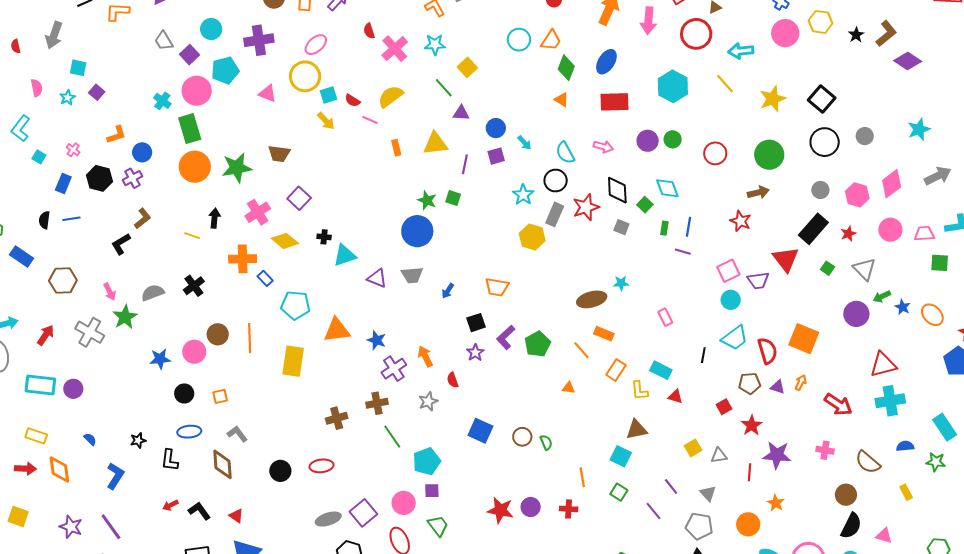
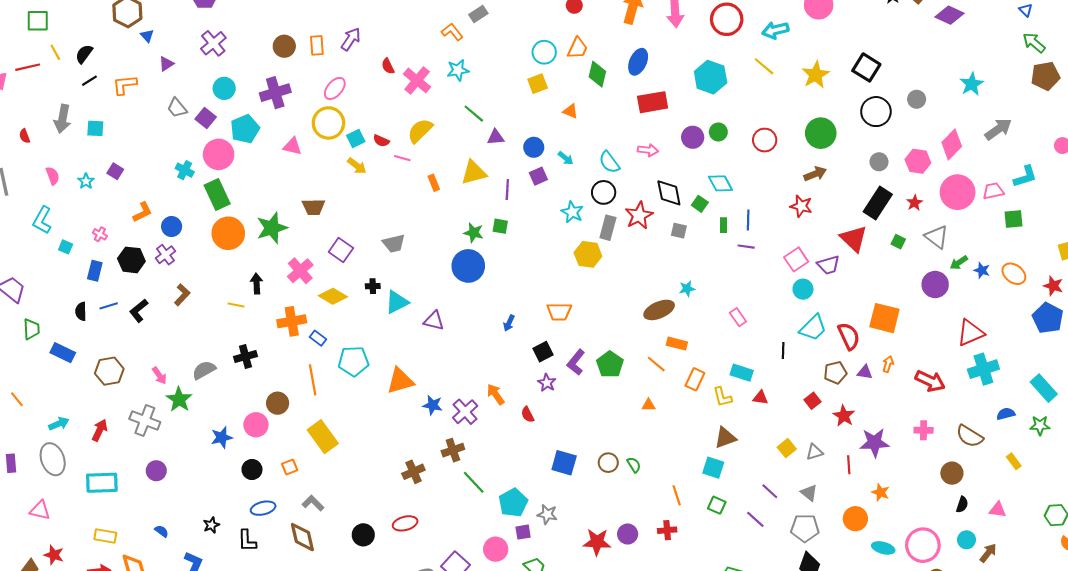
yellow square: (467, 67) -> (538, 84), moved, turned 30
cyan square: (78, 68) -> (95, 128), moved
orange triangle: (562, 100) -> (570, 111), moved
pink circle: (890, 230) -> (958, 192), size x1.4
black L-shape: (121, 244) -> (139, 311), moved
gray trapezoid: (412, 275) -> (394, 243), moved
black cross: (194, 286) -> (245, 357), turned 30
orange line: (250, 338) -> (313, 380), moved
blue star: (377, 340) -> (433, 405), moved
yellow rectangle: (293, 361) -> (323, 437), moved, turned -36
purple circle: (73, 389) -> (156, 471), moved
gray star: (428, 401) -> (547, 514), moved, turned -30
black semicircle: (851, 526) -> (962, 505), size x0.6

